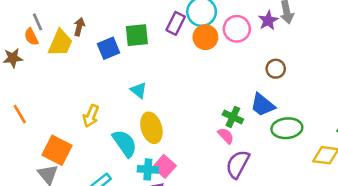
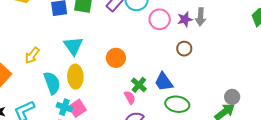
orange circle: (205, 37) -> (116, 58), moved
brown circle: (276, 69) -> (184, 49), moved
cyan triangle: (139, 90) -> (73, 46), size x1.5

